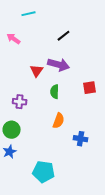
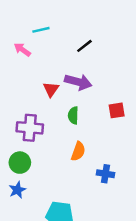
cyan line: (29, 14) -> (41, 30), moved
purple cross: (20, 102) -> (30, 128), size x1.5

